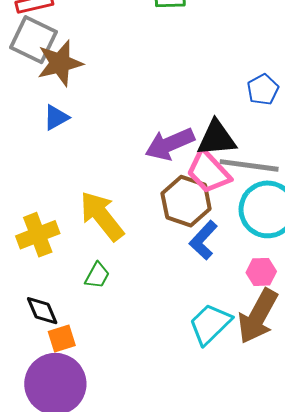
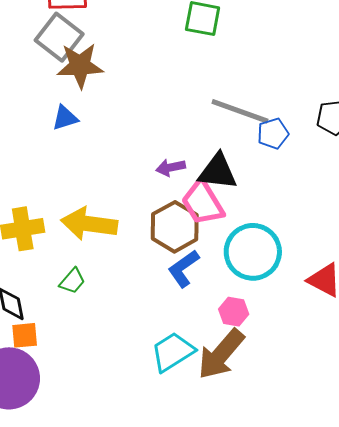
purple arrow: (170, 144) -> (171, 167), size x0.6
gray line: (249, 165) -> (240, 111), moved
yellow arrow: (102, 216) -> (89, 224), turned -56

